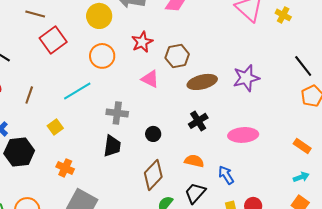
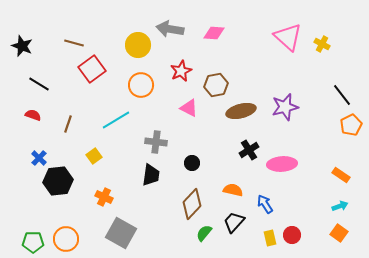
black cross: (198, 121) -> (249, 150), moved

